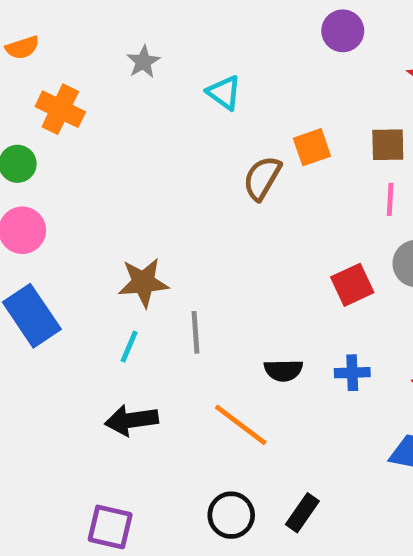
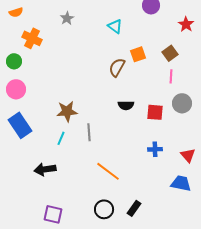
cyan triangle: (224, 93) -> (115, 26), moved
brown square: (388, 145) -> (170, 53), turned -35
red square: (352, 285) -> (155, 112), turned 30
black semicircle: (283, 370) -> (126, 105), moved
black arrow: (131, 420) -> (45, 169), moved

